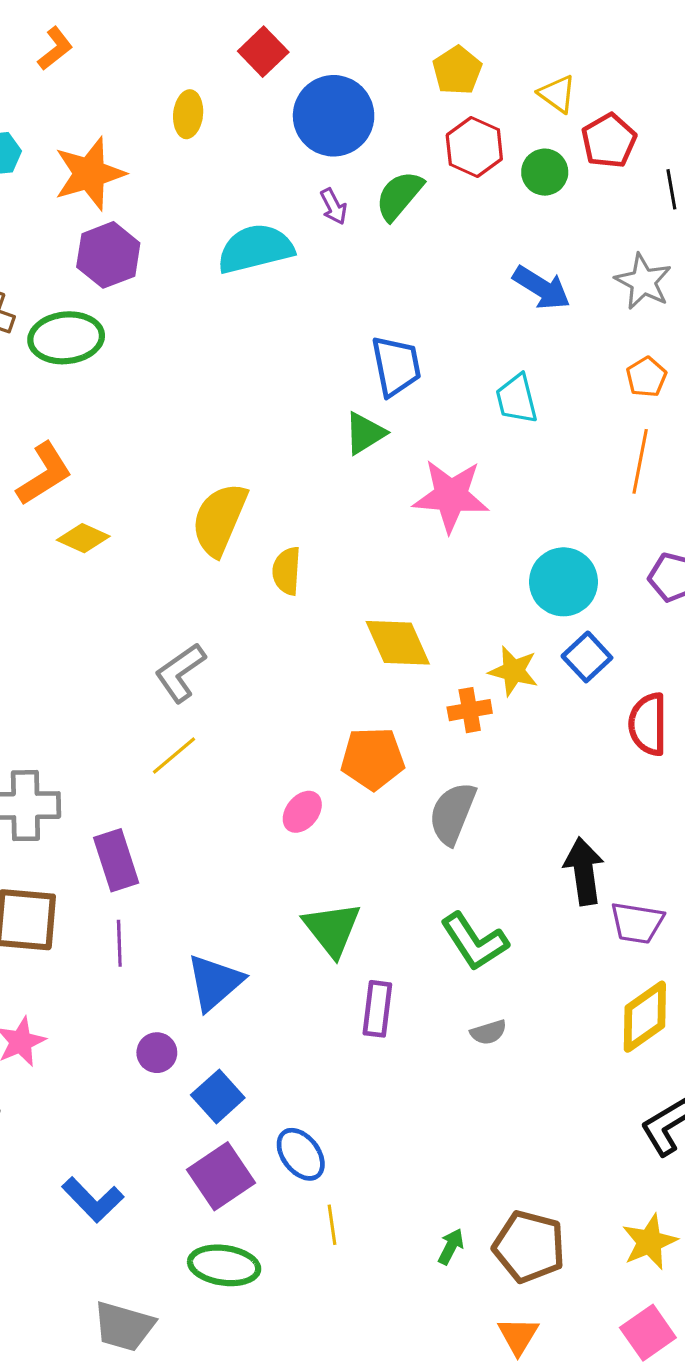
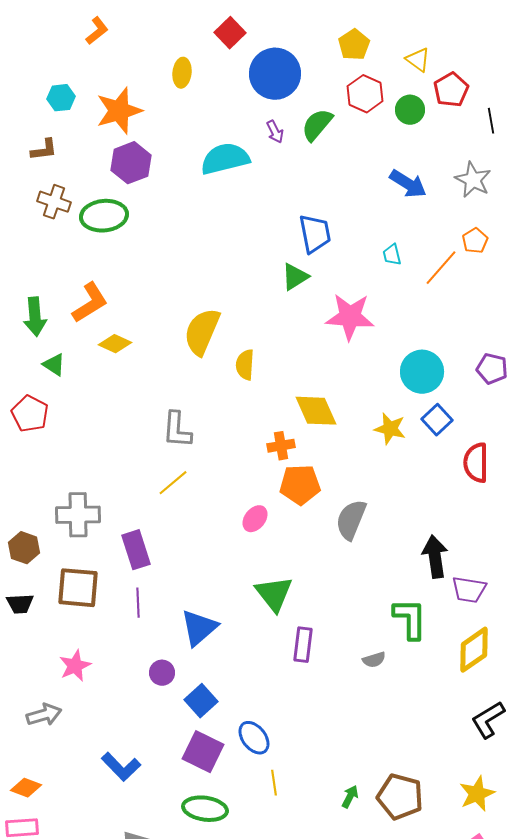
cyan trapezoid: (517, 399) -> (392, 255), size x0.7
orange line: (640, 461) -> (441, 268), moved, turned 30
gray L-shape: (180, 673) -> (177, 430), turned -51
orange cross: (470, 710) -> (281, 446), moved
green L-shape: (474, 942) -> (410, 619), moved, turned -147
purple square: (221, 1176) -> (203, 752), turned -30

